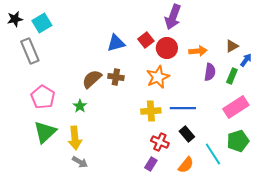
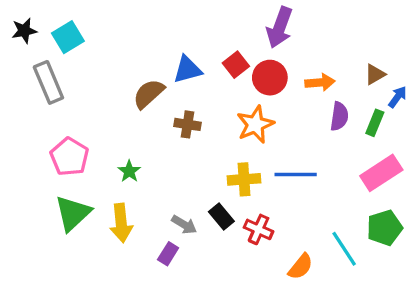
brown semicircle: (92, 79) -> (149, 94), moved
black rectangle: (187, 134) -> (221, 217), moved
gray arrow: (80, 162) -> (184, 225), moved
purple rectangle: (151, 164) -> (168, 254), moved

